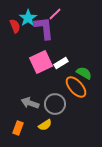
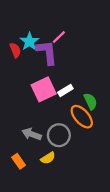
green semicircle: (84, 73) -> (90, 101), turned 35
orange rectangle: (18, 128) -> (19, 161), turned -56

